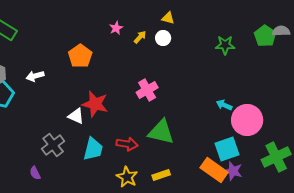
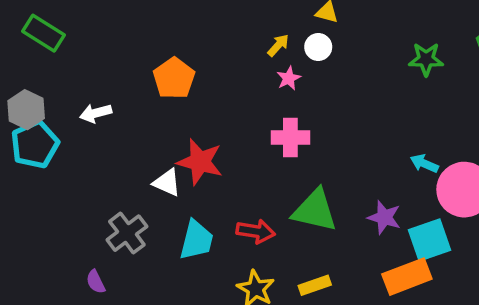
pink star: (116, 28) -> (289, 78), moved
pink cross: (147, 90) -> (290, 137), turned 30
orange rectangle: (214, 170) -> (407, 277), turned -56
purple star: (233, 171) -> (384, 217), moved

